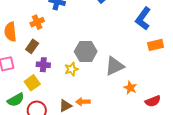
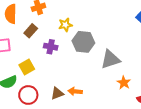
purple cross: (43, 65) -> (51, 47), moved
yellow star: (71, 69) -> (65, 25), moved

